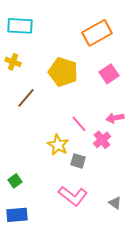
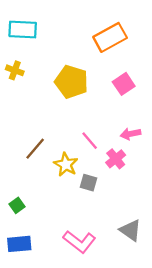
brown line: (26, 98) -> (35, 149), moved
pink L-shape: (73, 196) -> (79, 242), moved
gray triangle: (115, 203) -> (130, 230), size x1.5

